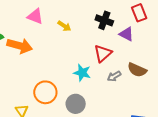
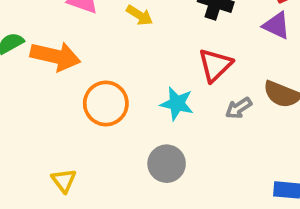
purple triangle: (126, 34) -> (276, 25), moved
orange circle: (45, 92) -> (106, 103), moved

